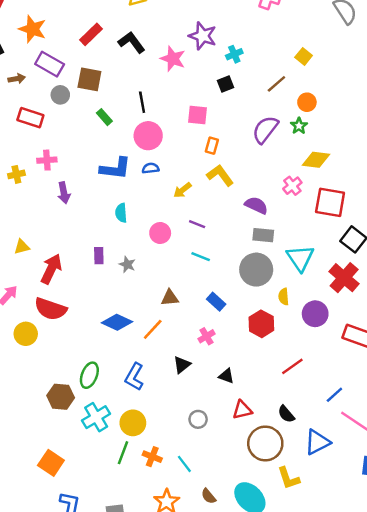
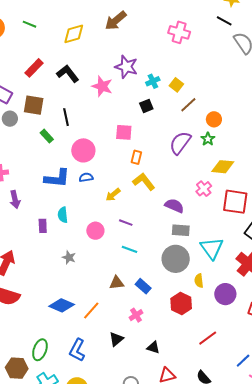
yellow square: (304, 56) -> (176, 85), moved
black line: (142, 102) -> (66, 117), moved
purple rectangle: (99, 256) -> (43, 226), moved
brown triangle: (170, 298) -> (117, 283), moved

